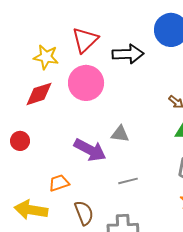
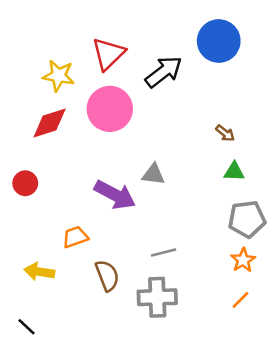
black arrow: (128, 54) -> (164, 72), turned -36
gray line: (128, 181) -> (164, 252), moved
yellow arrow: (31, 210) -> (39, 272), size x0.7

